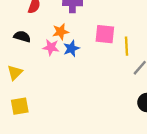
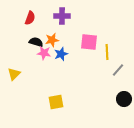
black semicircle: (22, 36) -> (36, 42), moved
yellow square: (20, 106) -> (56, 102), moved

